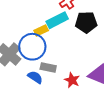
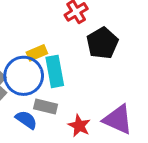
cyan rectangle: (57, 20) -> (55, 71), moved, turned -75
black pentagon: (86, 22) -> (102, 43), turned -30

